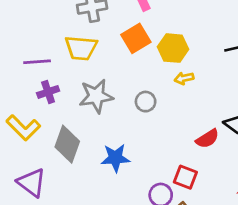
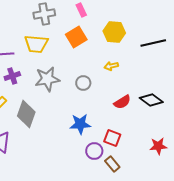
yellow hexagon: (173, 48) -> (114, 32), moved
red semicircle: (207, 139) -> (122, 102), moved
blue star: (115, 158) -> (80, 124), moved

